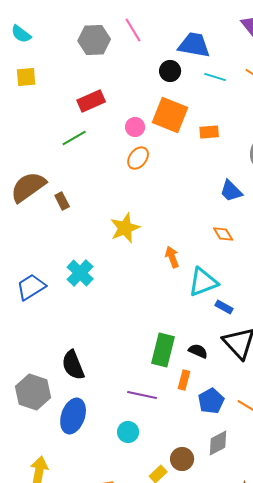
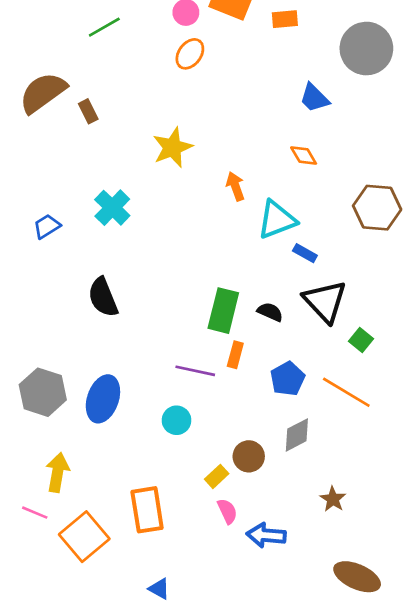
blue trapezoid: (31, 287) -> (47, 226), size x0.7
black semicircle: (73, 365) -> (103, 297), moved
orange rectangle: (184, 380) -> (235, 355), moved
gray hexagon: (33, 392) -> (43, 392), moved

